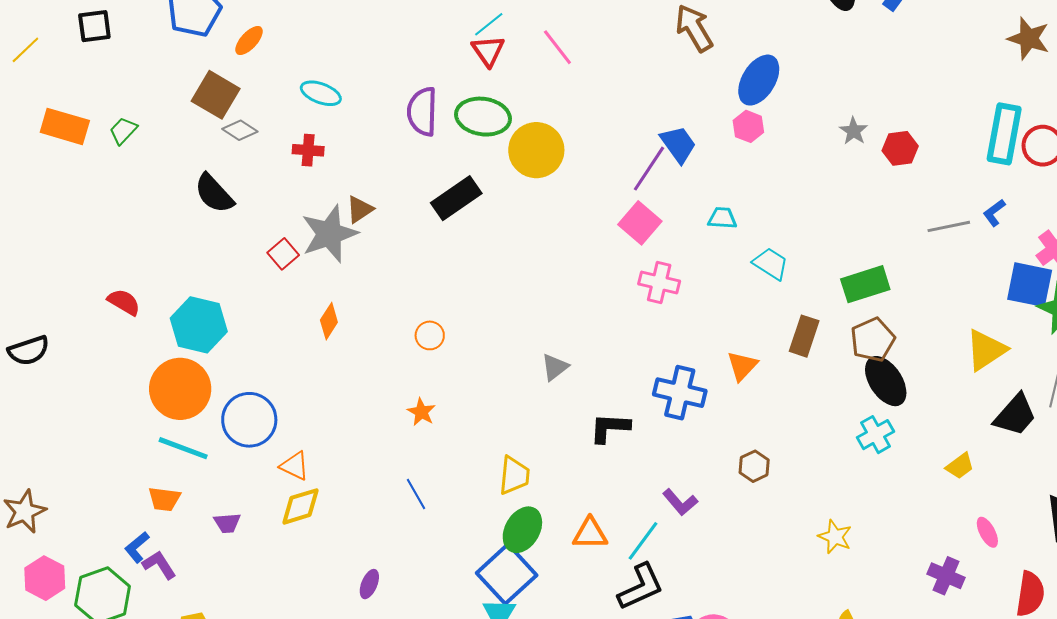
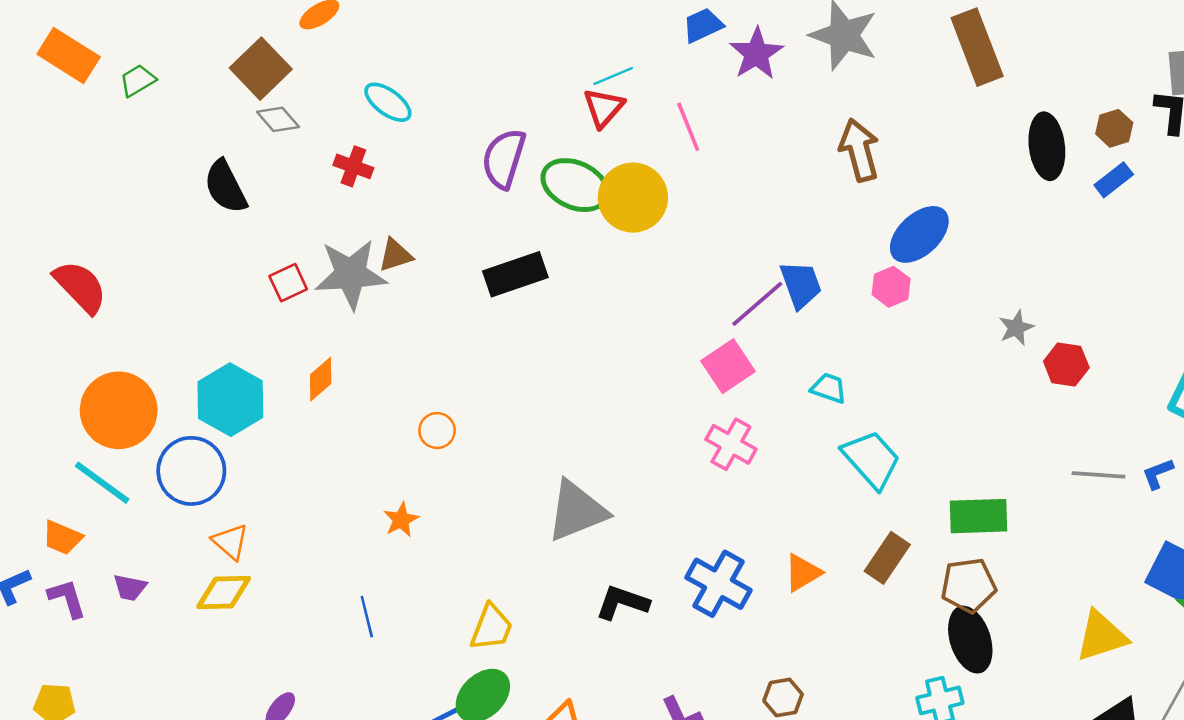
yellow circle: (536, 150) -> (633, 198), moved
cyan trapezoid: (771, 264) -> (871, 459), size x1.4
red semicircle: (124, 302) -> (80, 287), size x1.4
cyan hexagon: (199, 325) -> (230, 400), moved
gray triangle: (555, 367) -> (577, 511), size x1.8
purple L-shape: (159, 565) -> (67, 598), moved

